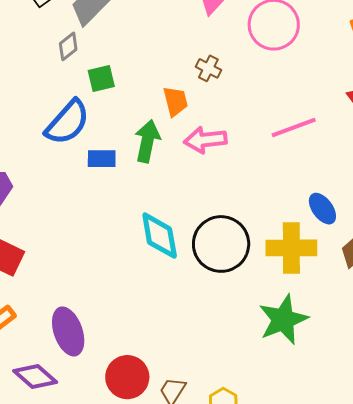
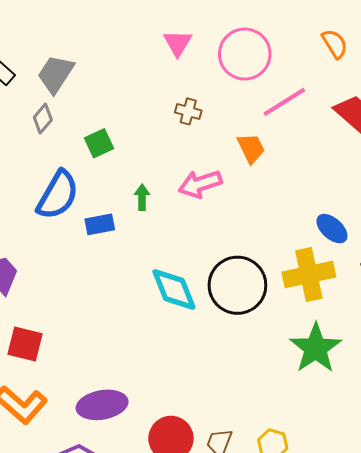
green square: (101, 78) -> (99, 143), moved
orange trapezoid: (175, 101) -> (251, 148), moved
pink line: (294, 128) -> (284, 102), moved
green arrow: (147, 141) -> (142, 197), size x0.6
purple ellipse: (68, 331) -> (102, 405), turned -69

